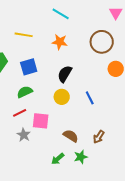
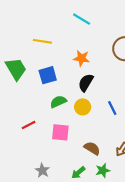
orange star: (60, 42) -> (82, 58), moved
green semicircle: (25, 92) -> (58, 102), moved
red line: (20, 113) -> (29, 125), moved
gray star: (24, 135) -> (42, 170), moved

